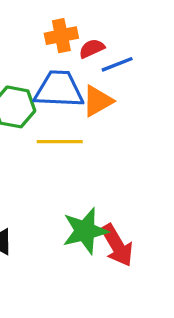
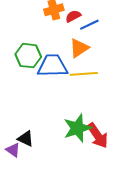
blue trapezoid: (59, 89) -> (53, 66), moved
yellow line: (60, 142) -> (84, 74), moved

